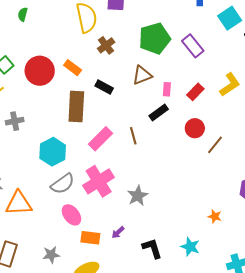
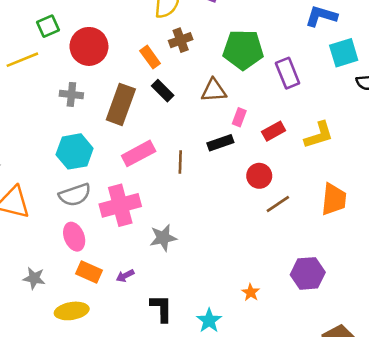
orange rectangle: (73, 68) -> (150, 57), moved
gray cross: (15, 121) -> (71, 94), moved

